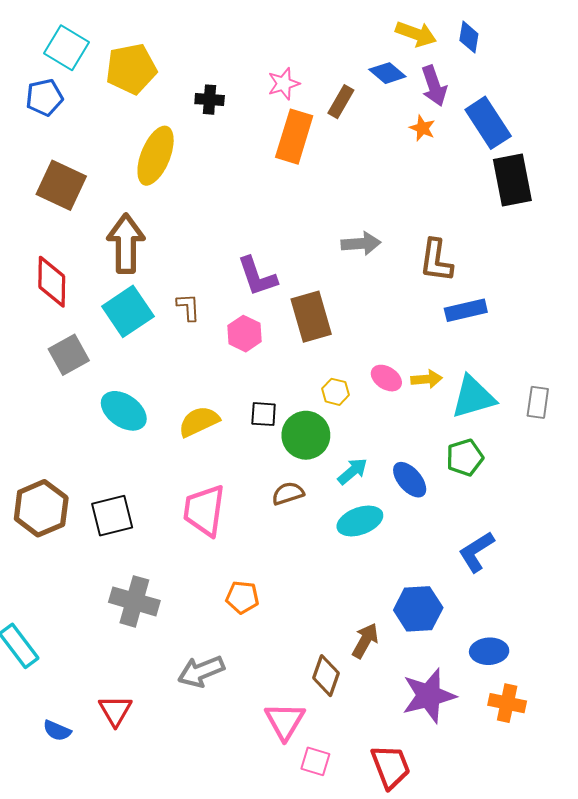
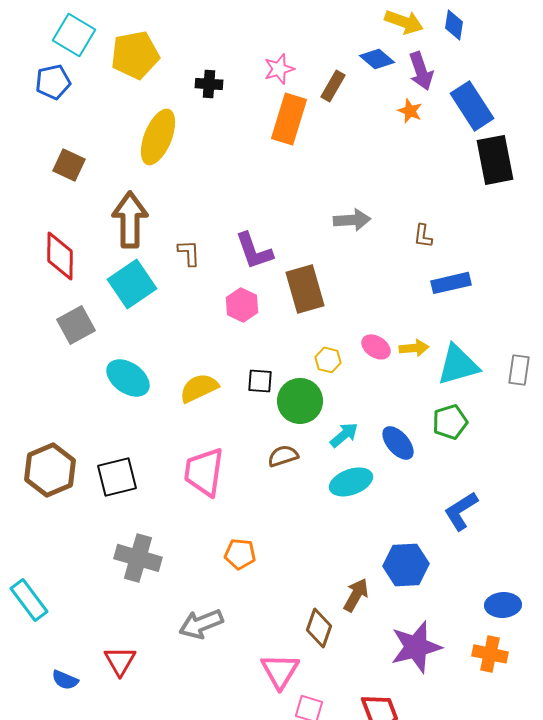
brown square: (61, 185) -> (69, 165), size x0.7
brown L-shape: (436, 260) -> (423, 236), size x0.6
brown L-shape: (188, 307) -> (189, 253), moved
blue ellipse: (489, 651) -> (503, 605), moved

